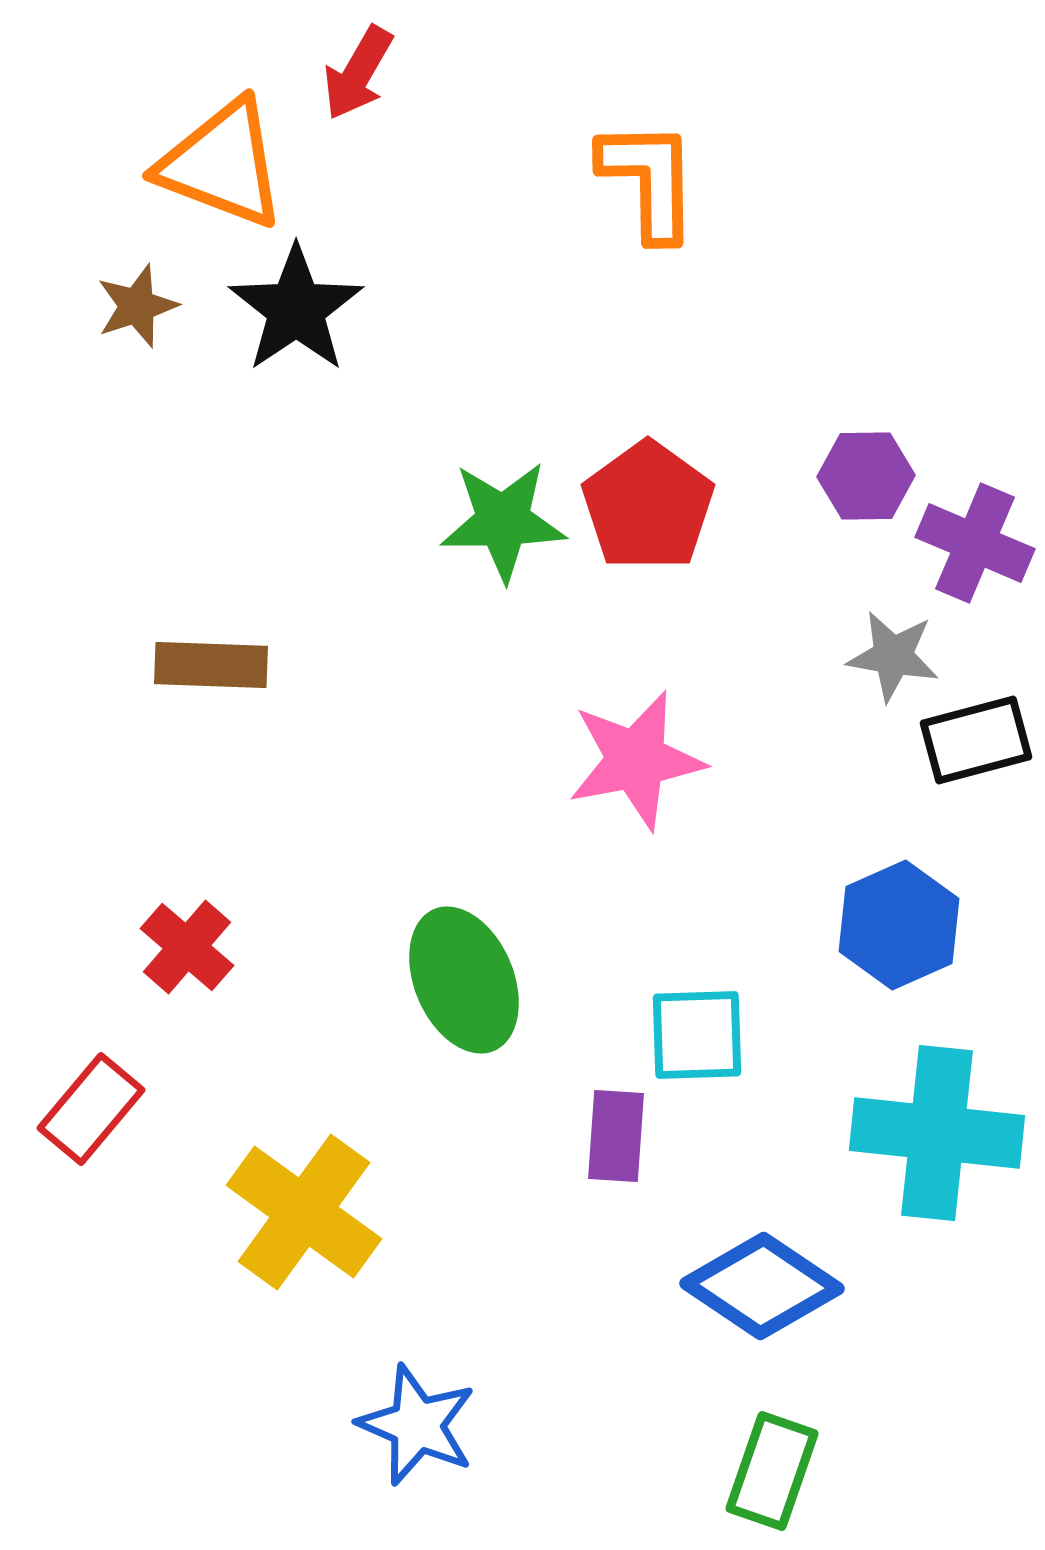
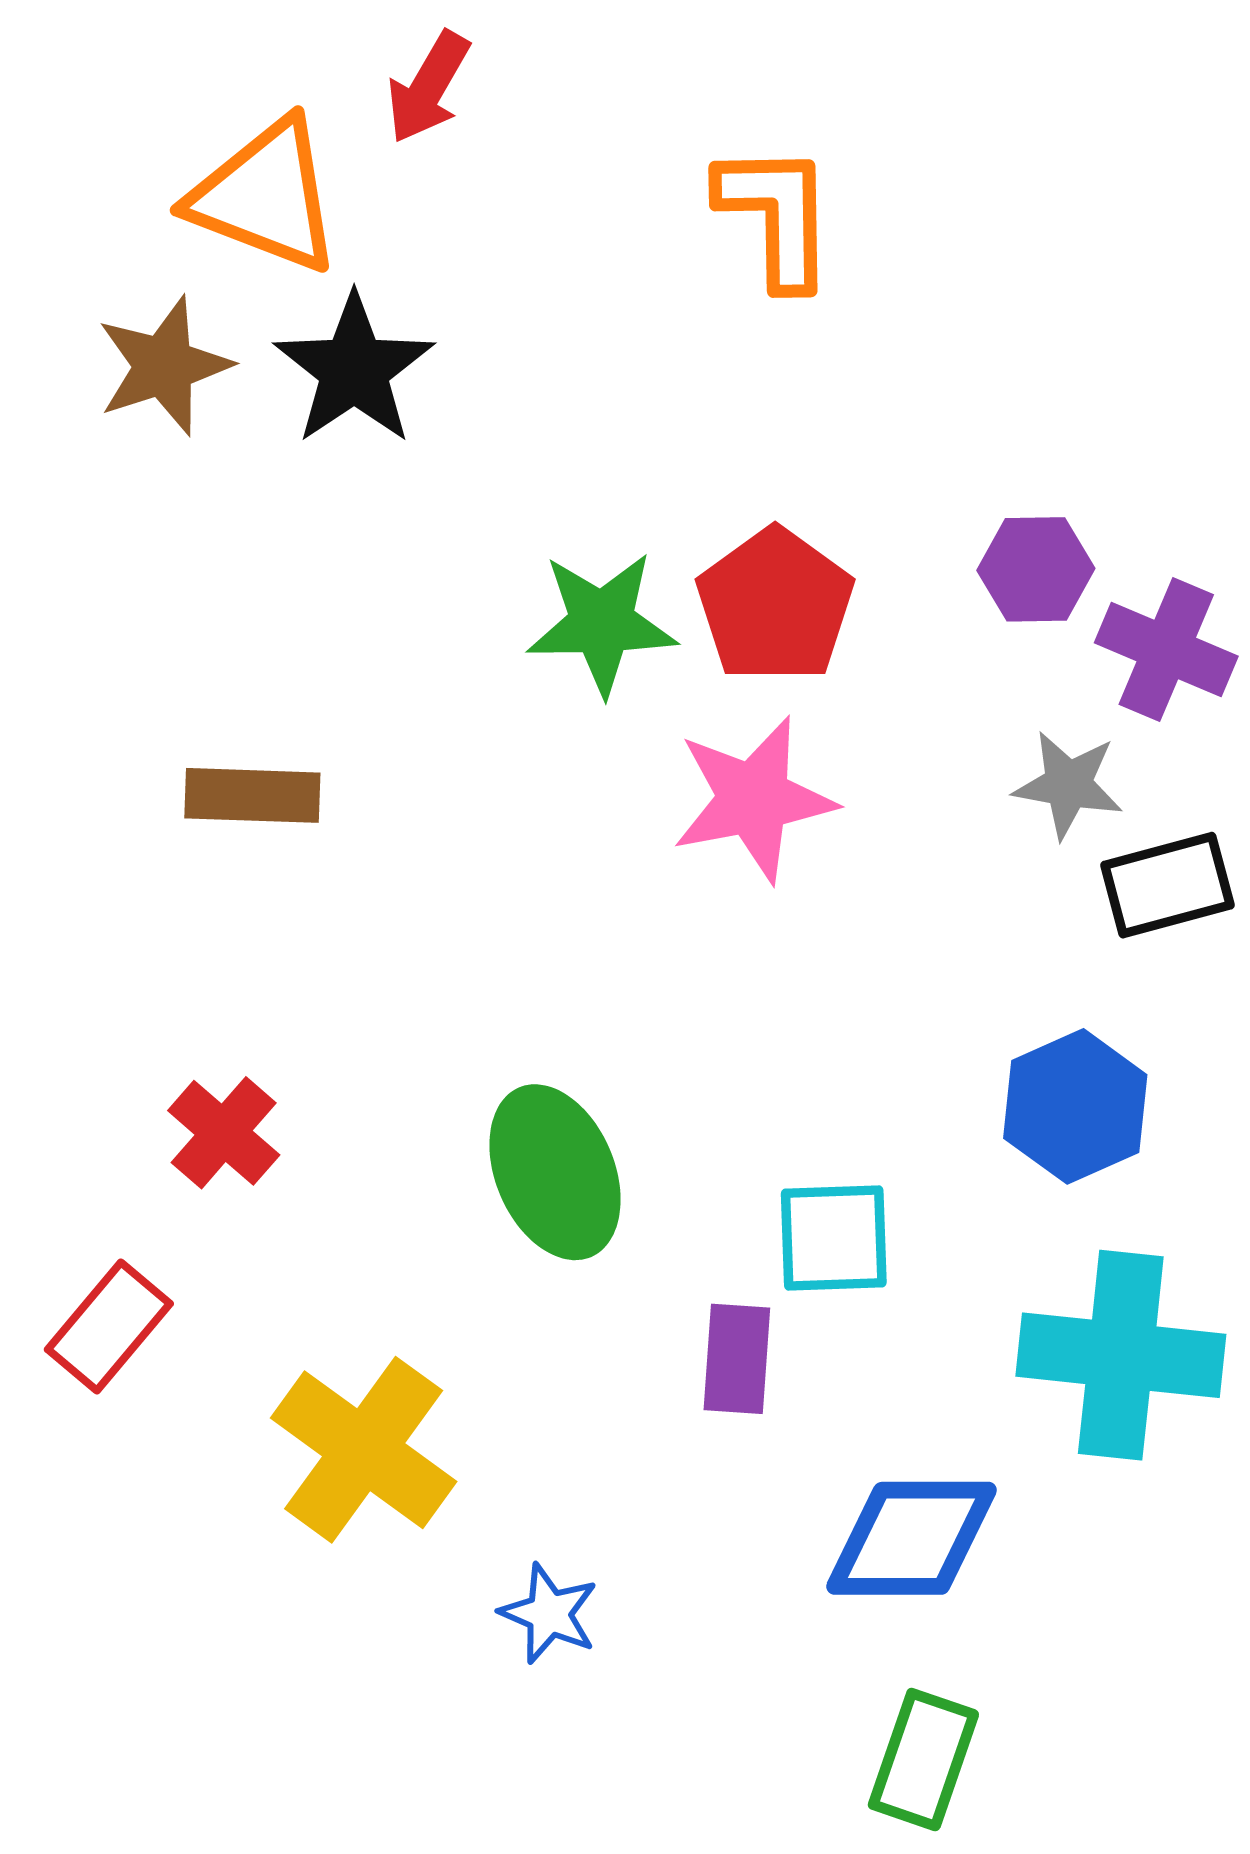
brown star: (137, 306) -> (164, 366), size x1.4
pink star: (636, 760) -> (754, 799), moved
blue diamond: (762, 1286) -> (911, 1538), turned -34
blue star: (417, 1425) -> (549, 1614), moved, size x0.7

